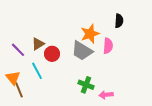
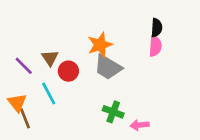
orange star: (90, 34) -> (100, 45), moved
brown triangle: (38, 44) -> (50, 58), turned -32
pink semicircle: (108, 46) -> (155, 46), moved

